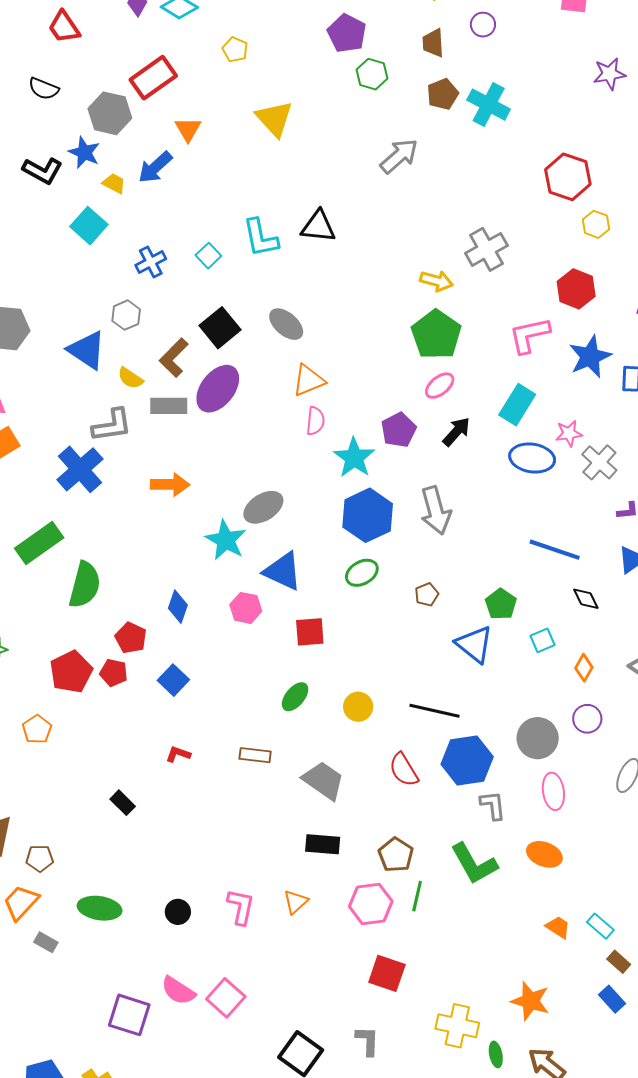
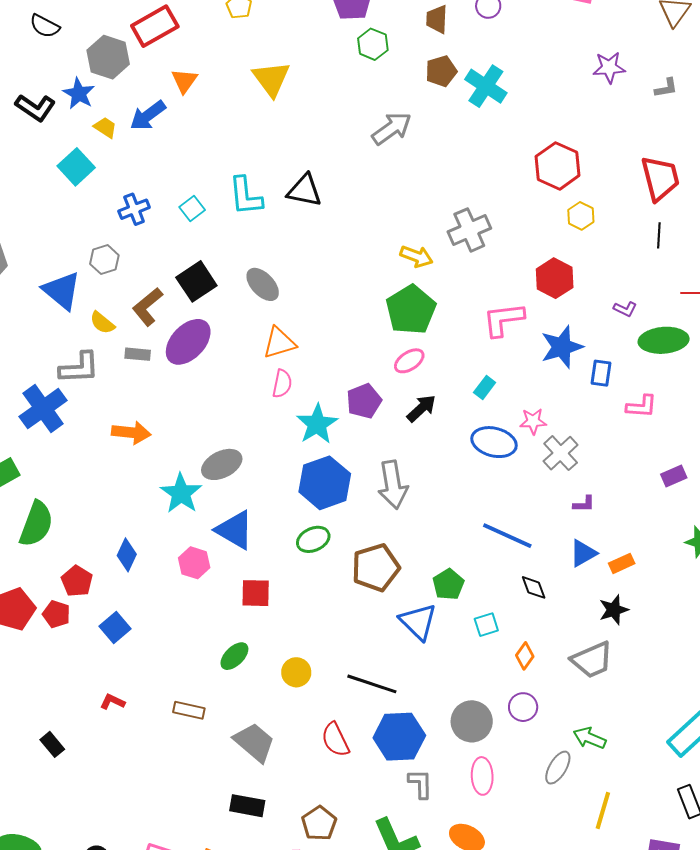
cyan rectangle: (517, 405) -> (485, 387), size x0.6
gray rectangle: (169, 406) -> (138, 354), size x0.7
brown pentagon: (427, 595) -> (376, 568), size x2.0

